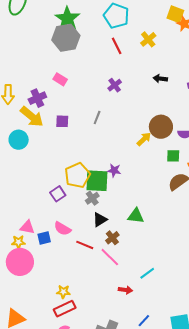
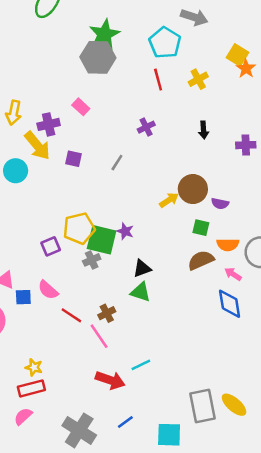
black arrow: (160, 79) -> (204, 130), turned -112
black triangle: (100, 220) -> (142, 268), moved
red arrow: (125, 290) -> (110, 380), size x1.6

